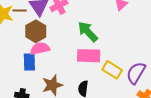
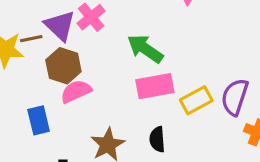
blue rectangle: (29, 62) -> (39, 120), moved
yellow rectangle: (112, 70) -> (196, 100), turned -48

